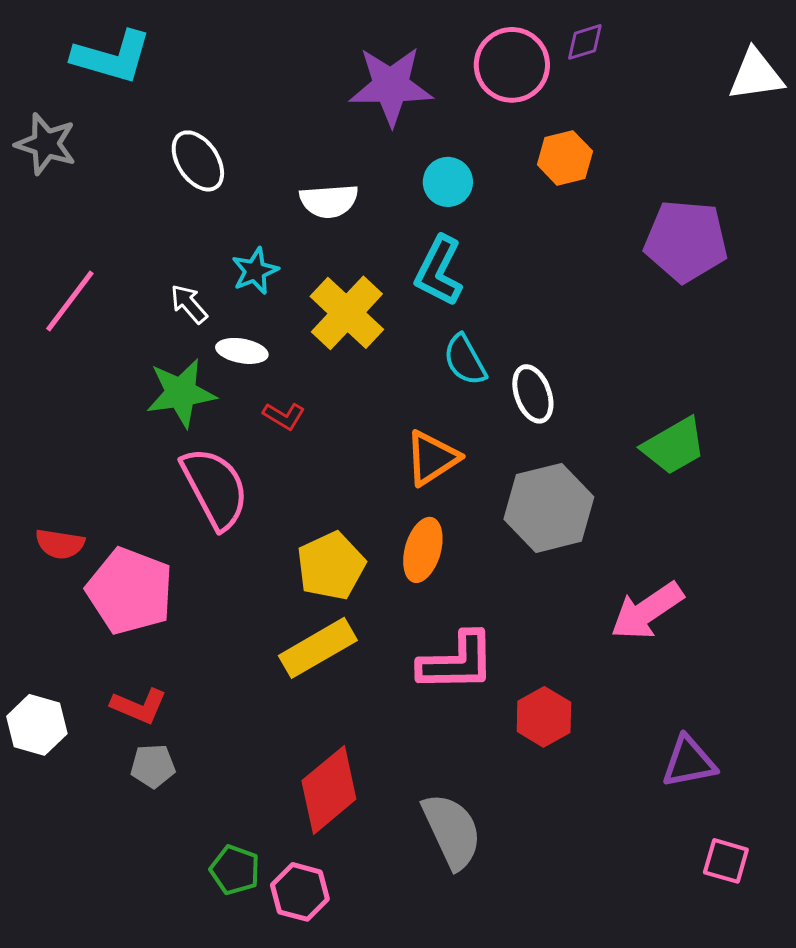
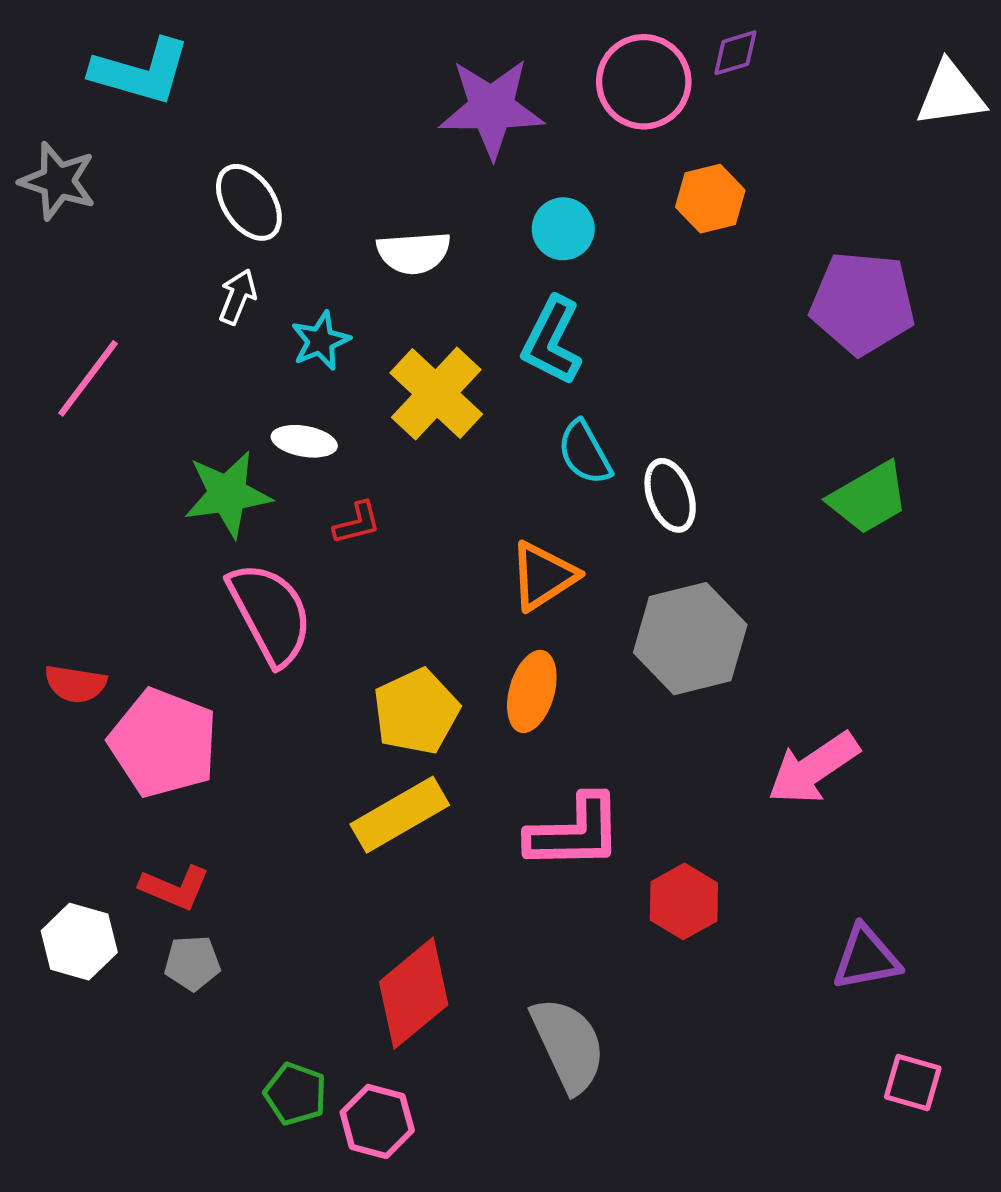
white arrow: (189, 304) -> (238, 297), moved, turned 63
red L-shape: (284, 416) -> (357, 523), turned -45
green trapezoid: (674, 446) -> (869, 498), moved
white hexagon: (37, 725) -> (79, 942), moved

